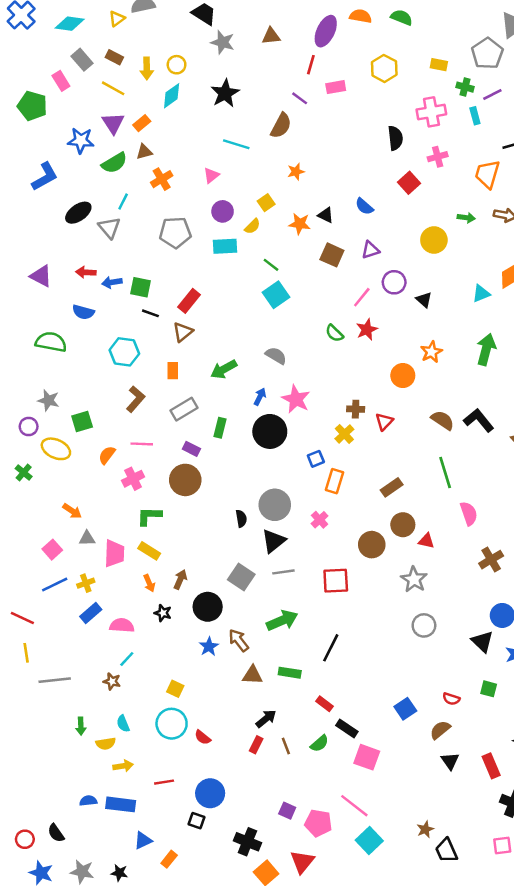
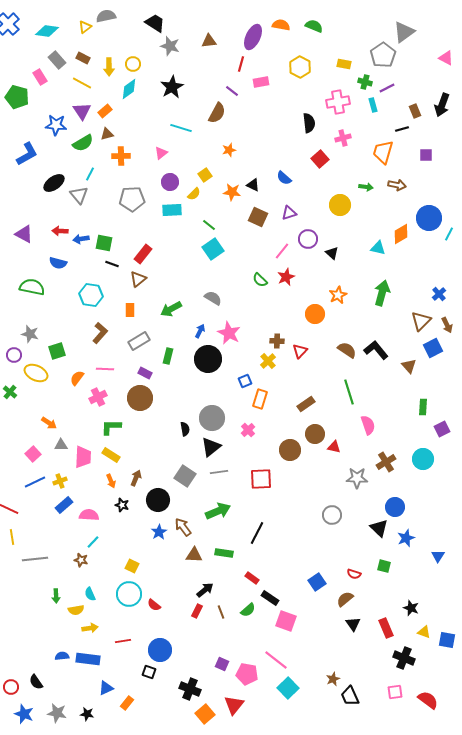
orange cross: (162, 179) -> (121, 156), turned 30
cyan triangle: (481, 293) -> (378, 248), turned 35
gray star: (414, 579) -> (357, 478), moved, turned -30

